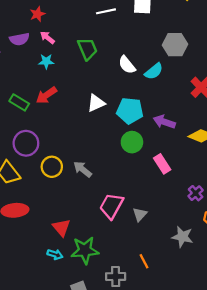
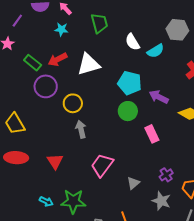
white triangle: (96, 103) -> (89, 64), moved, size x1.4
purple circle: (26, 143) -> (46, 86), moved
yellow circle: (52, 167) -> (73, 103), moved
gray arrow: (83, 169) -> (81, 129), turned 30
purple cross: (196, 193) -> (166, 175), moved
gray triangle: (140, 214) -> (133, 183), moved
red triangle: (61, 228) -> (55, 161), moved

